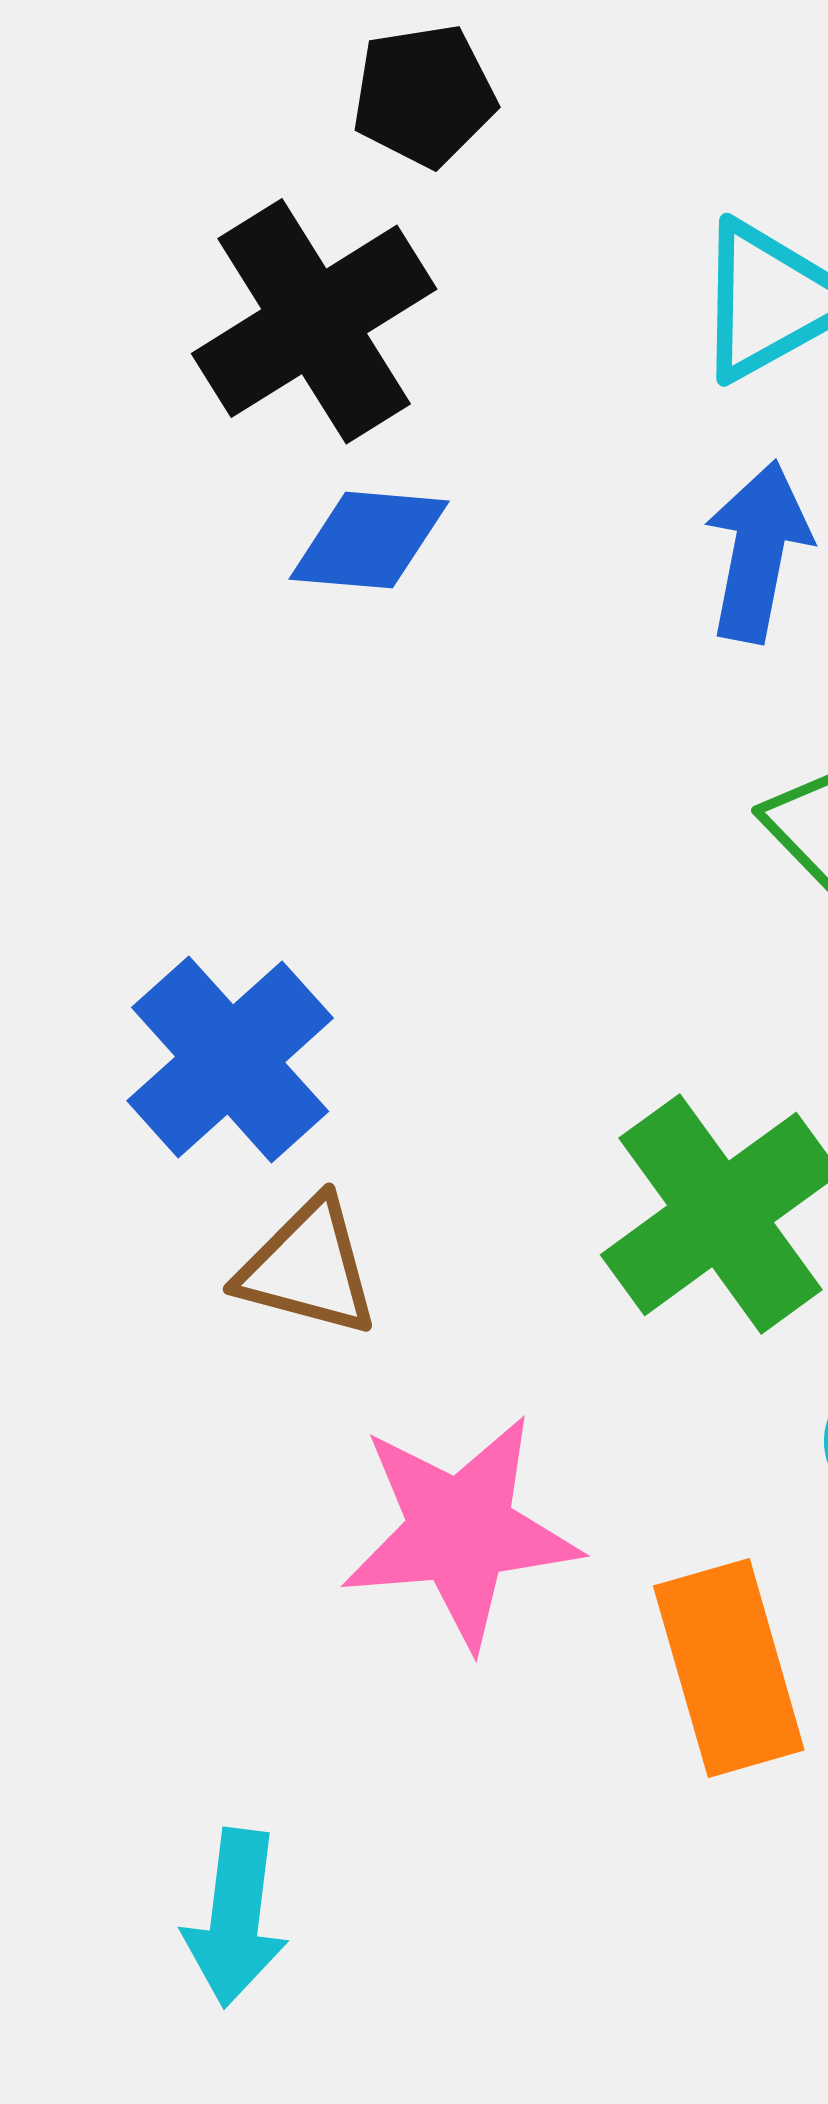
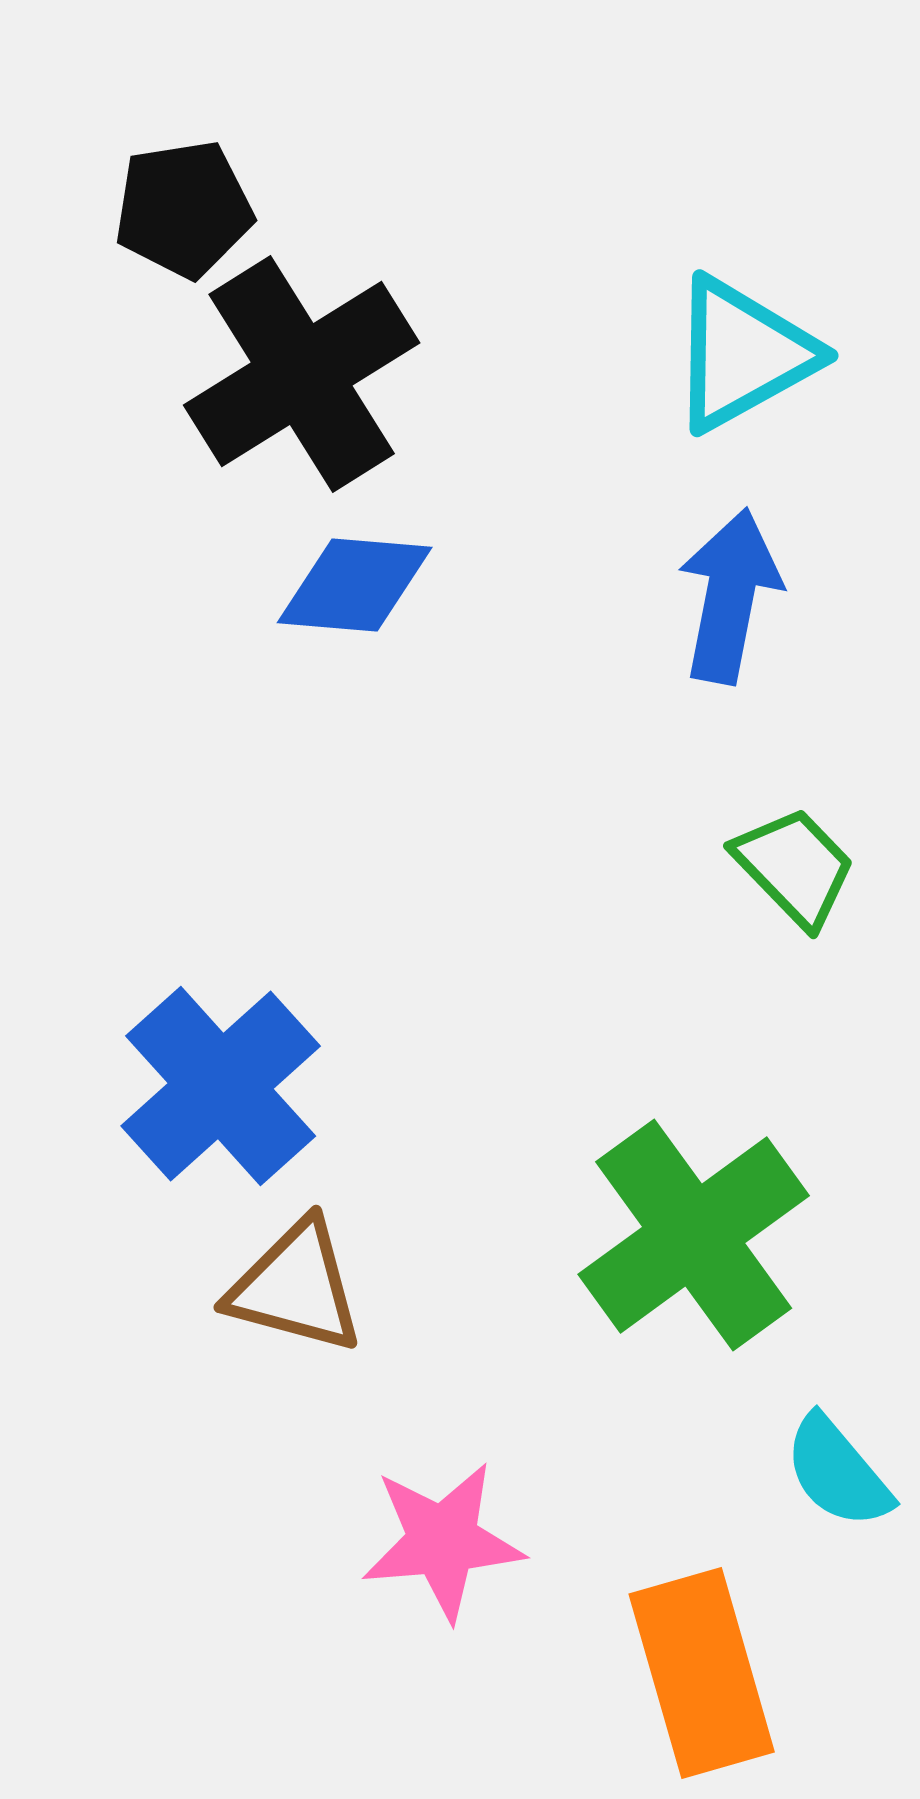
black pentagon: (424, 95) -> (184, 209), moved
pink star: (460, 1531) -> (443, 1541), size x0.7

